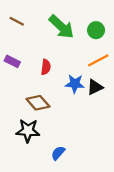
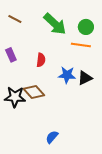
orange line: (98, 60) -> (81, 45), moved, turned 36
purple rectangle: (12, 61) -> (11, 55), turned 40
black star: (28, 131) -> (15, 97), moved

